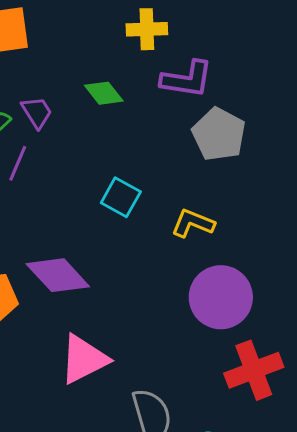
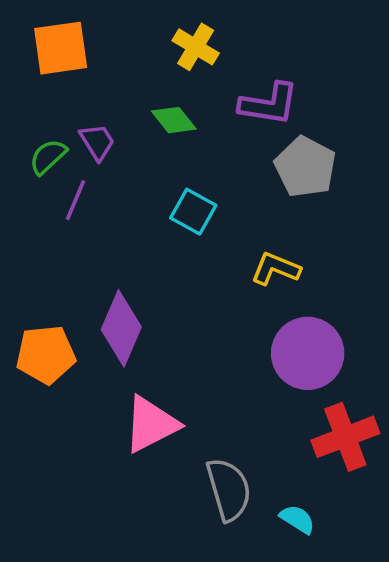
yellow cross: (147, 29) -> (196, 47), moved, turned 33
cyan square: (121, 197) -> (193, 212), moved
purple diamond: (58, 275) -> (121, 328), turned 66

